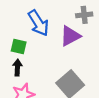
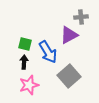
blue arrow: (39, 23) -> (48, 52), moved

